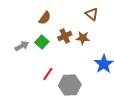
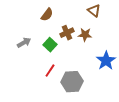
green square: (42, 42) -> (50, 45), moved

